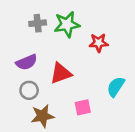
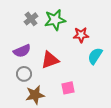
gray cross: (38, 23) -> (31, 19), turned -32
cyan semicircle: (116, 87) -> (95, 56), moved

